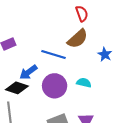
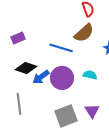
blue arrow: (28, 72) -> (41, 77), moved
black diamond: (17, 88) -> (26, 68), moved

